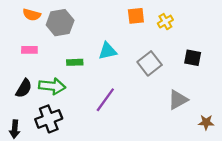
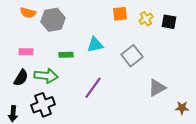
pink rectangle: (29, 50) -> (26, 52), moved
black square: (193, 58) -> (169, 22), moved

